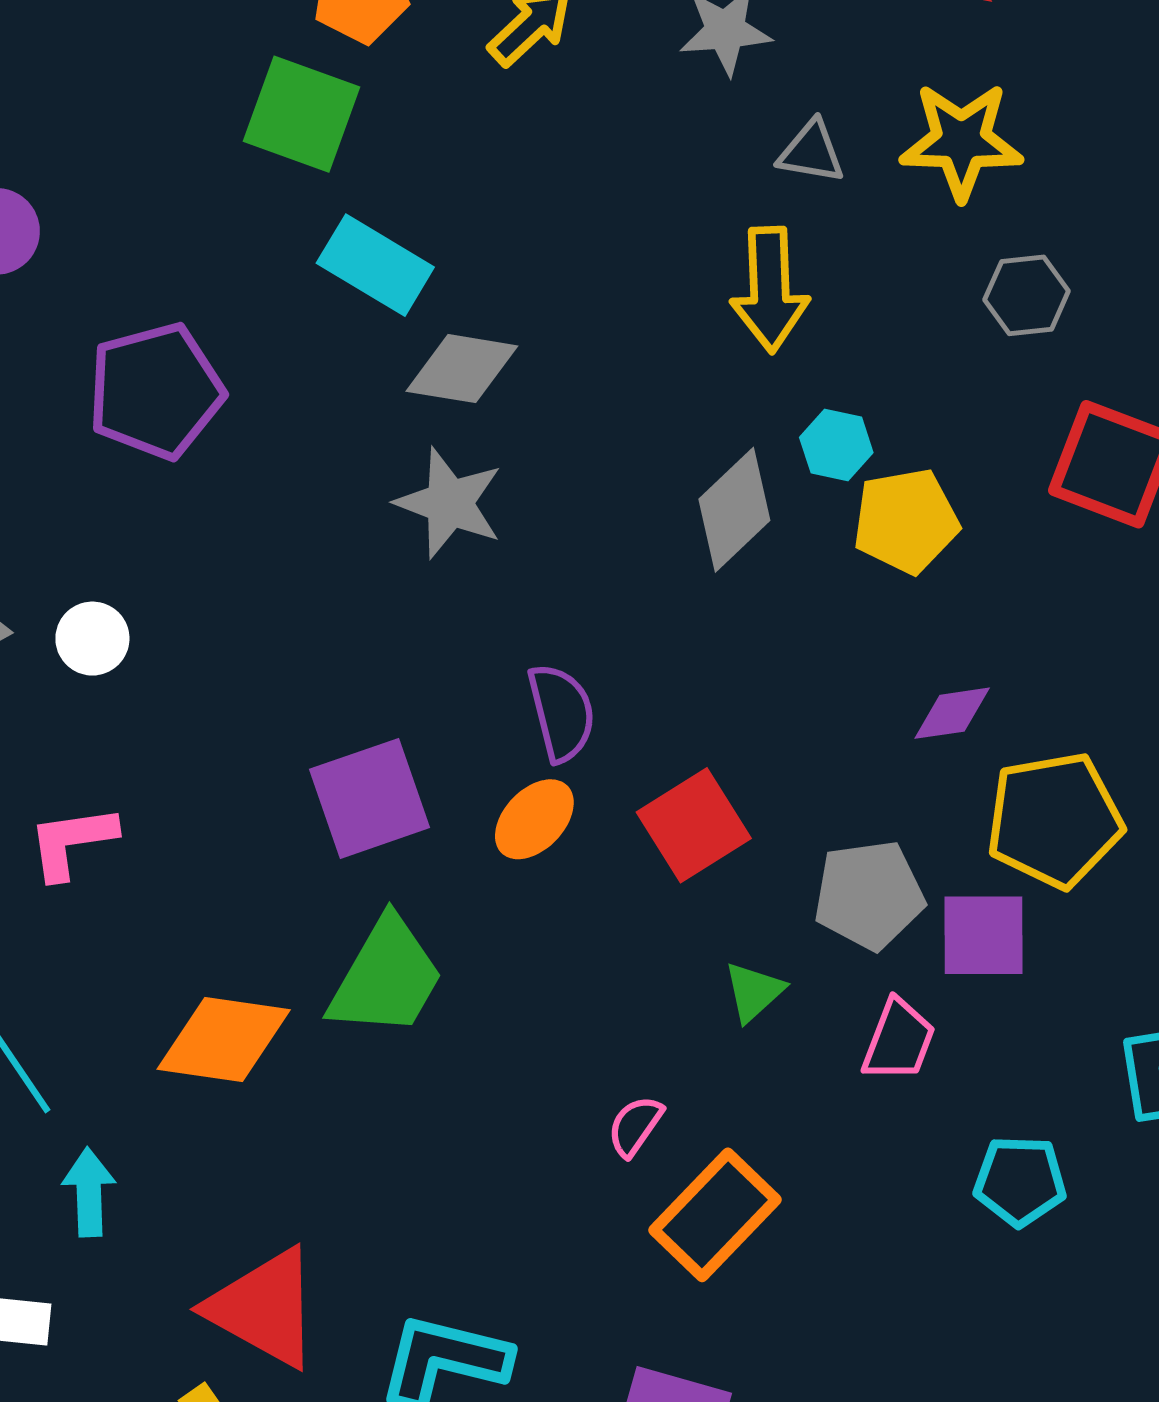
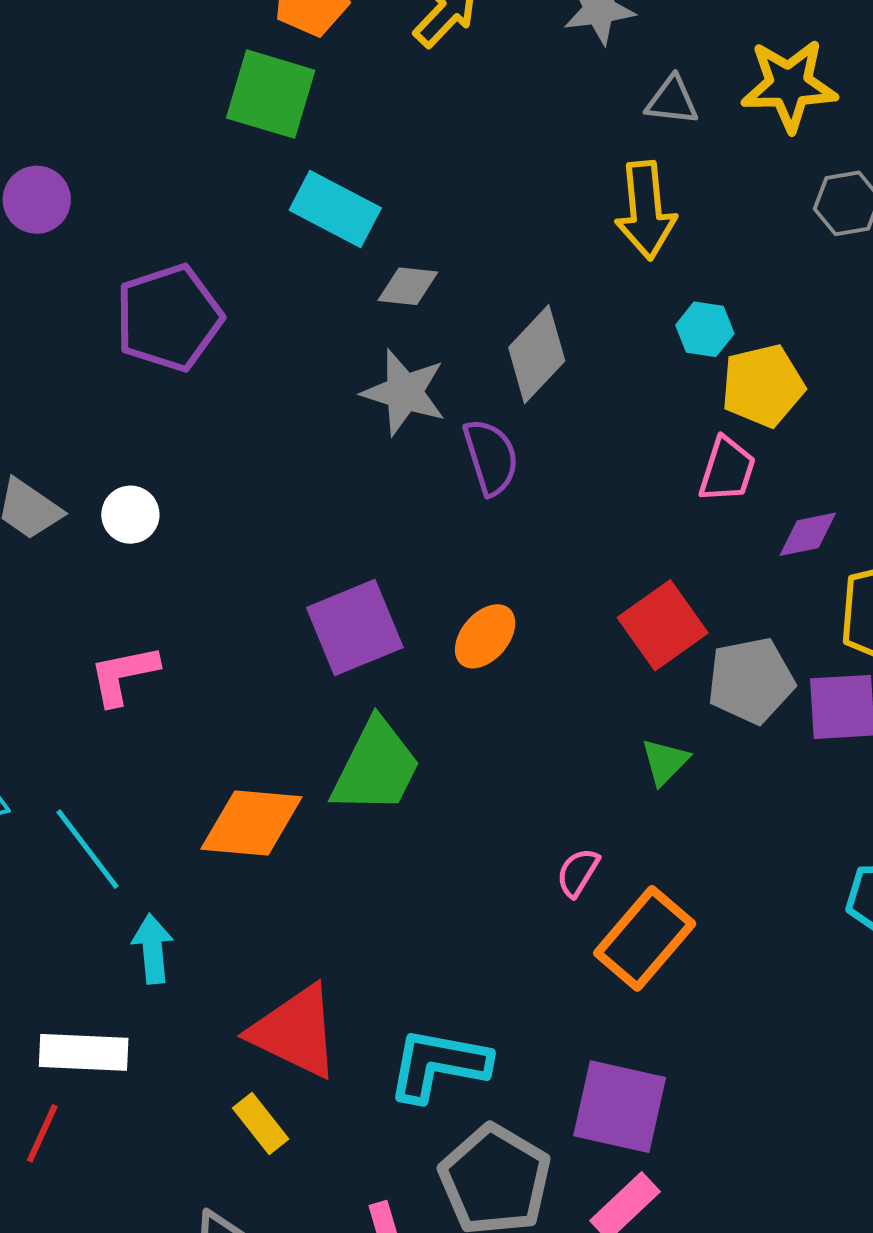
gray diamond: (462, 369) -> (408, 286), size x0.7
gray diamond: (734, 510) -> (537, 354), moved
purple semicircle: (561, 713) -> (491, 457), moved
red square: (694, 825) -> (663, 625), moved
pink trapezoid: (899, 1040) -> (727, 470), moved

